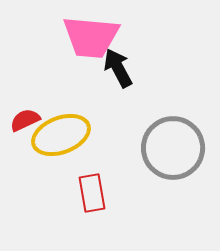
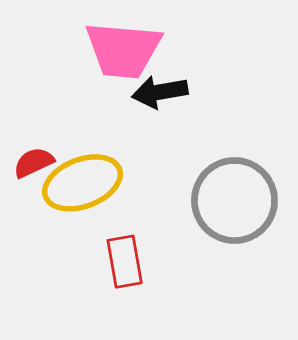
black arrow: (118, 68) -> (160, 92), turned -72

